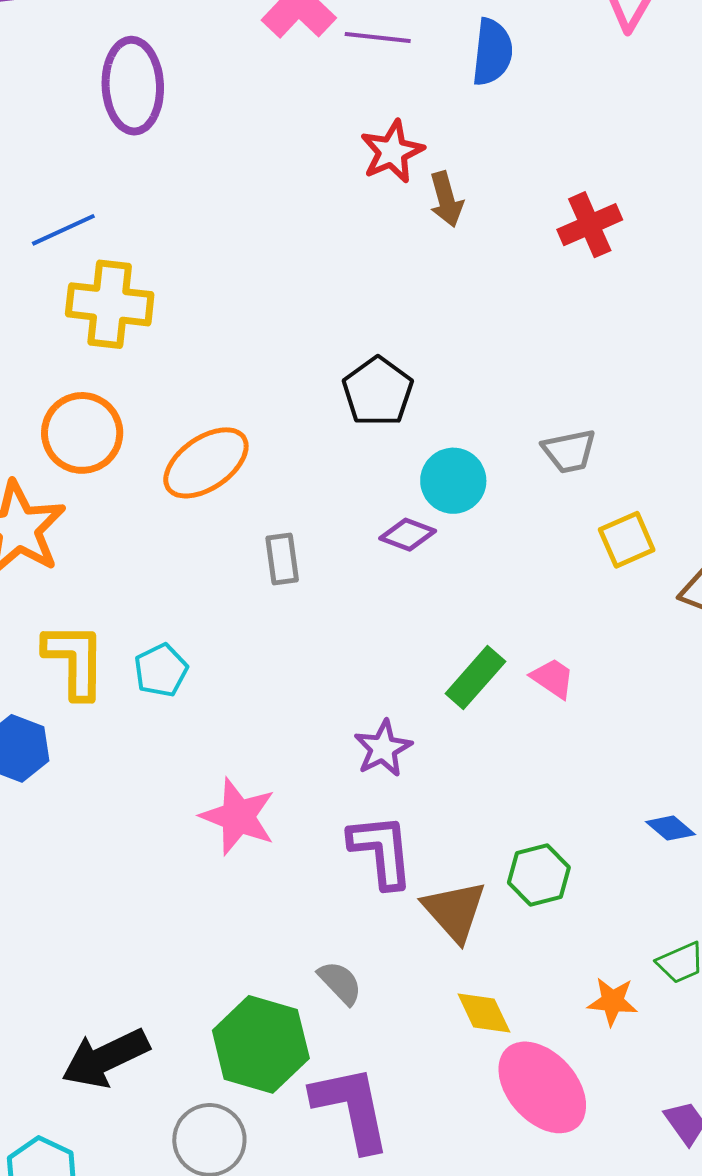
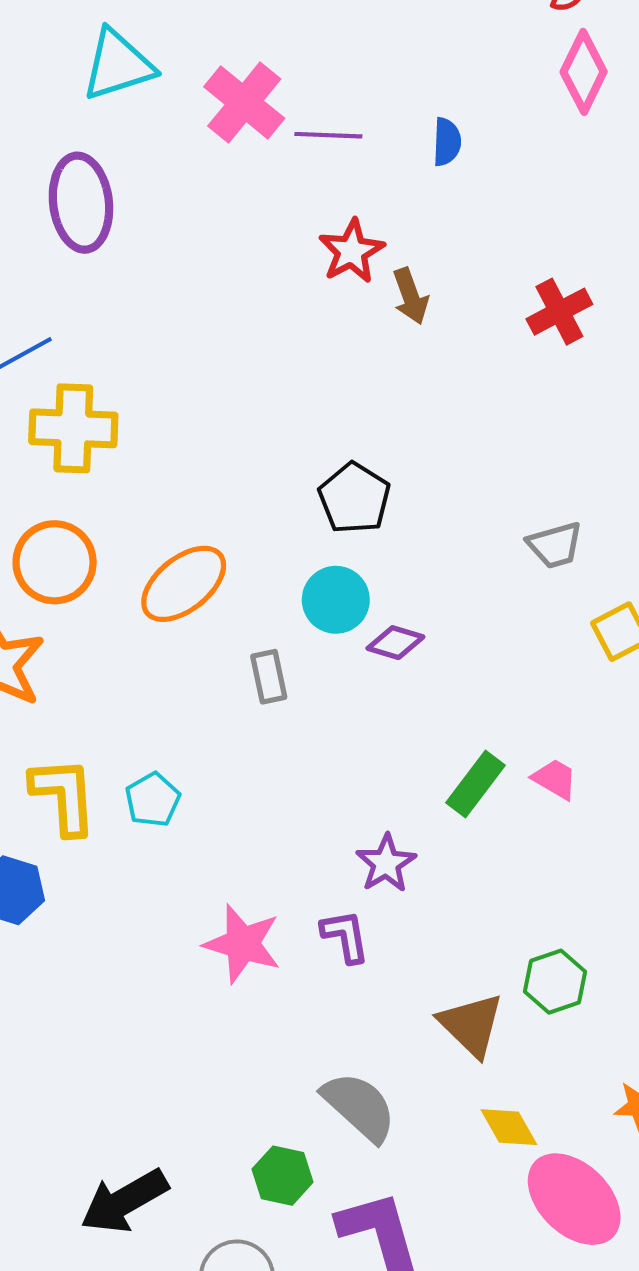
blue semicircle: (492, 52) -> (447, 142), size x0.7
cyan circle: (453, 481) -> (336, 600), moved
purple L-shape: (381, 851) -> (345, 936), moved, size x0.7
gray semicircle: (340, 983) -> (359, 1107), size x1.6
green hexagon: (261, 1044) -> (283, 1176), size x0.6

